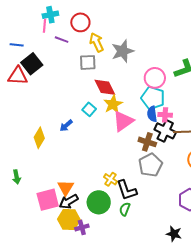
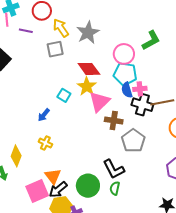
red diamond: (105, 87) -> (89, 69), moved
yellow diamond: (39, 138) -> (16, 156), moved
brown cross: (147, 142) -> (114, 121), moved
yellow cross: (111, 179) -> (45, 143), moved

